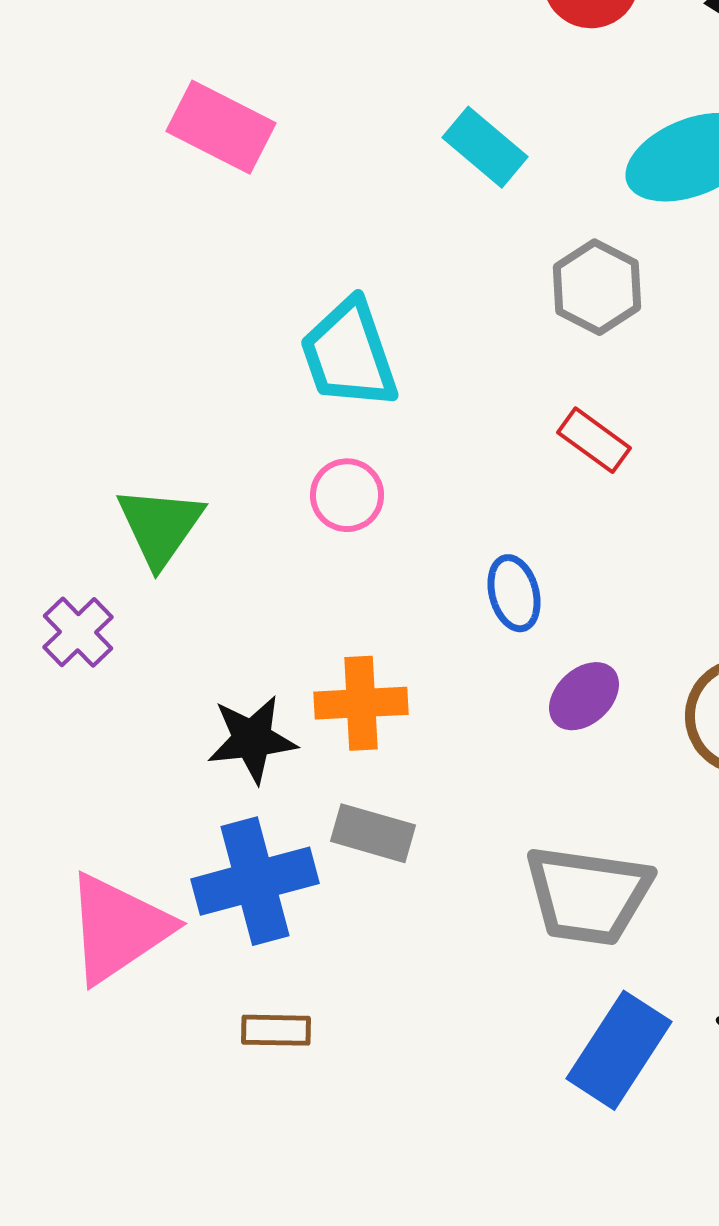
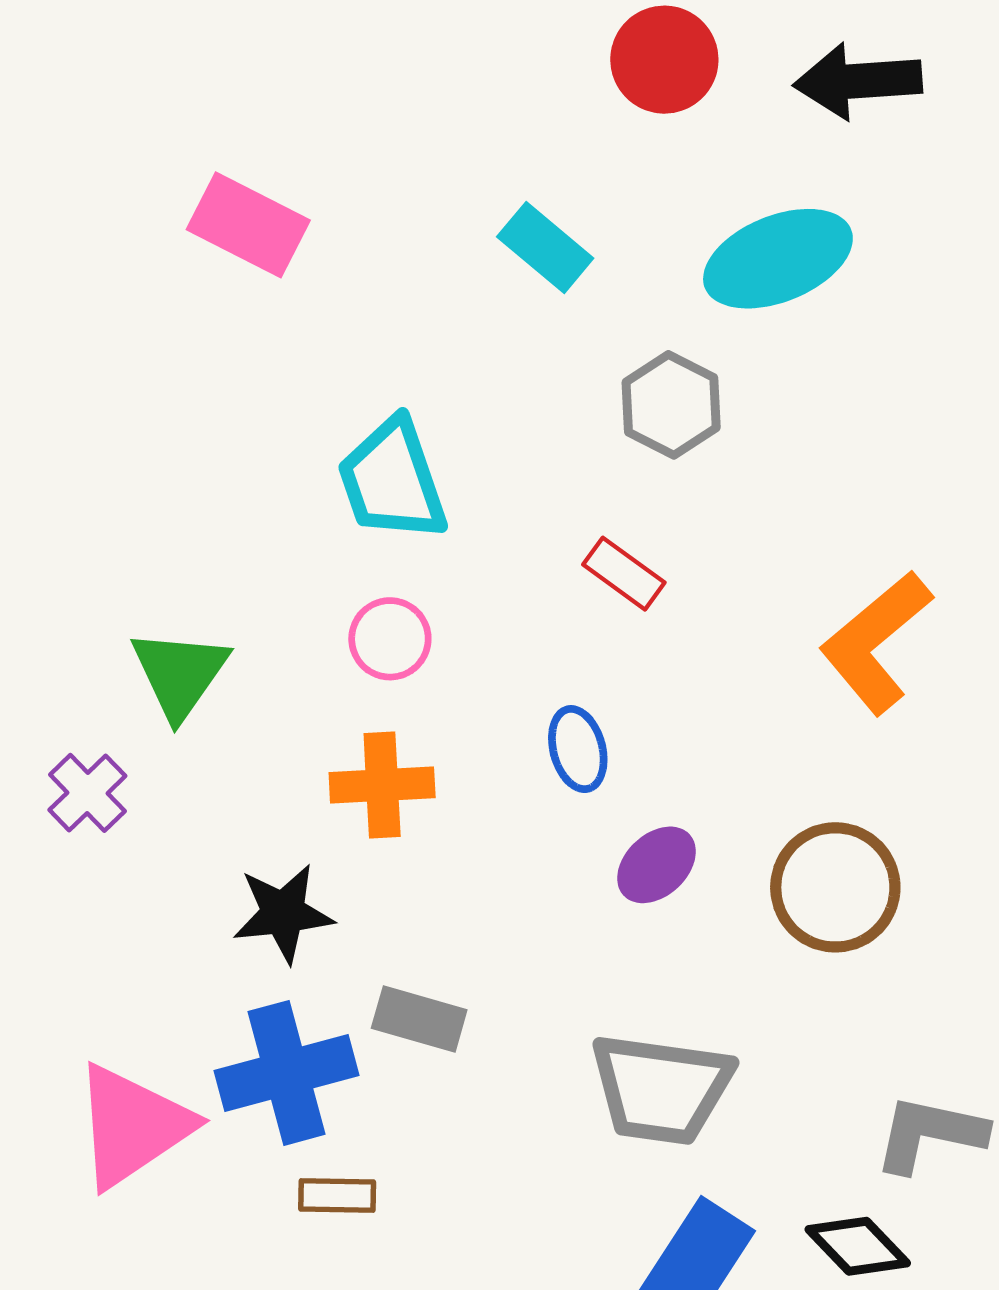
red rectangle: (594, 440) -> (624, 574), moved
orange cross: (361, 703) -> (382, 785), moved
brown rectangle: (276, 1030) -> (337, 1196), moved

